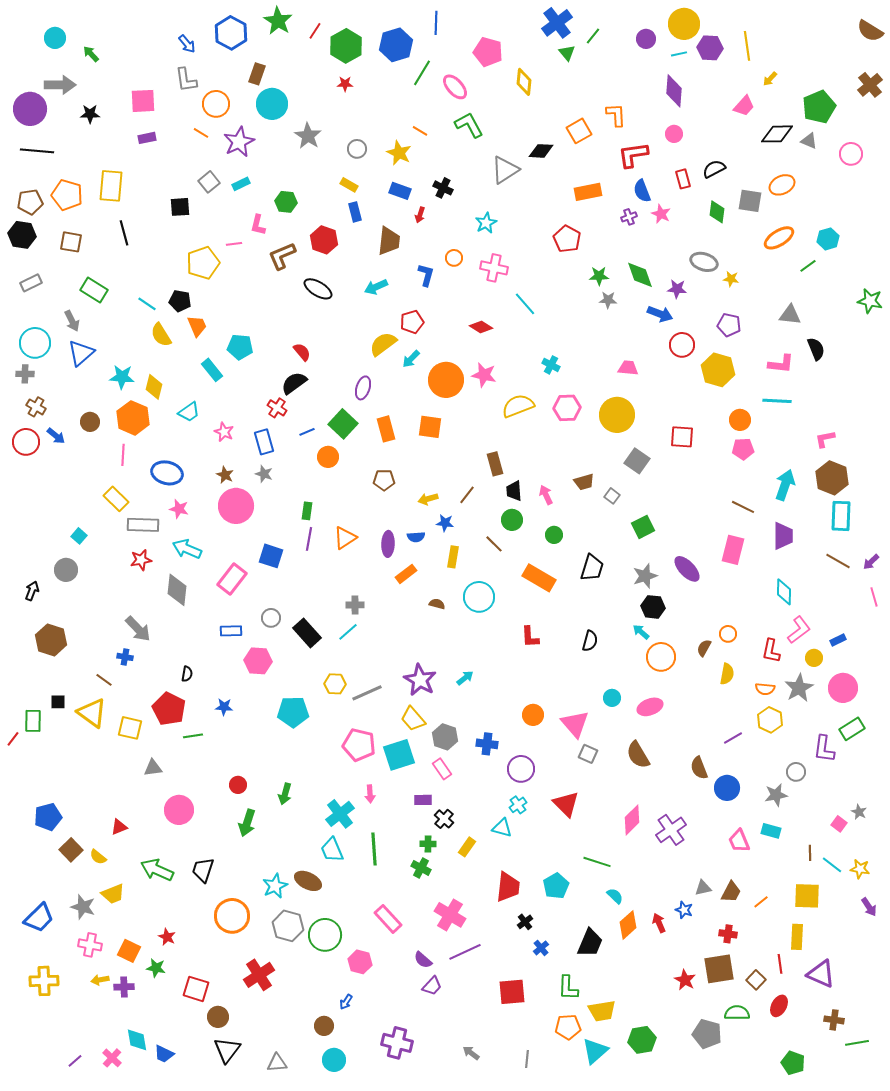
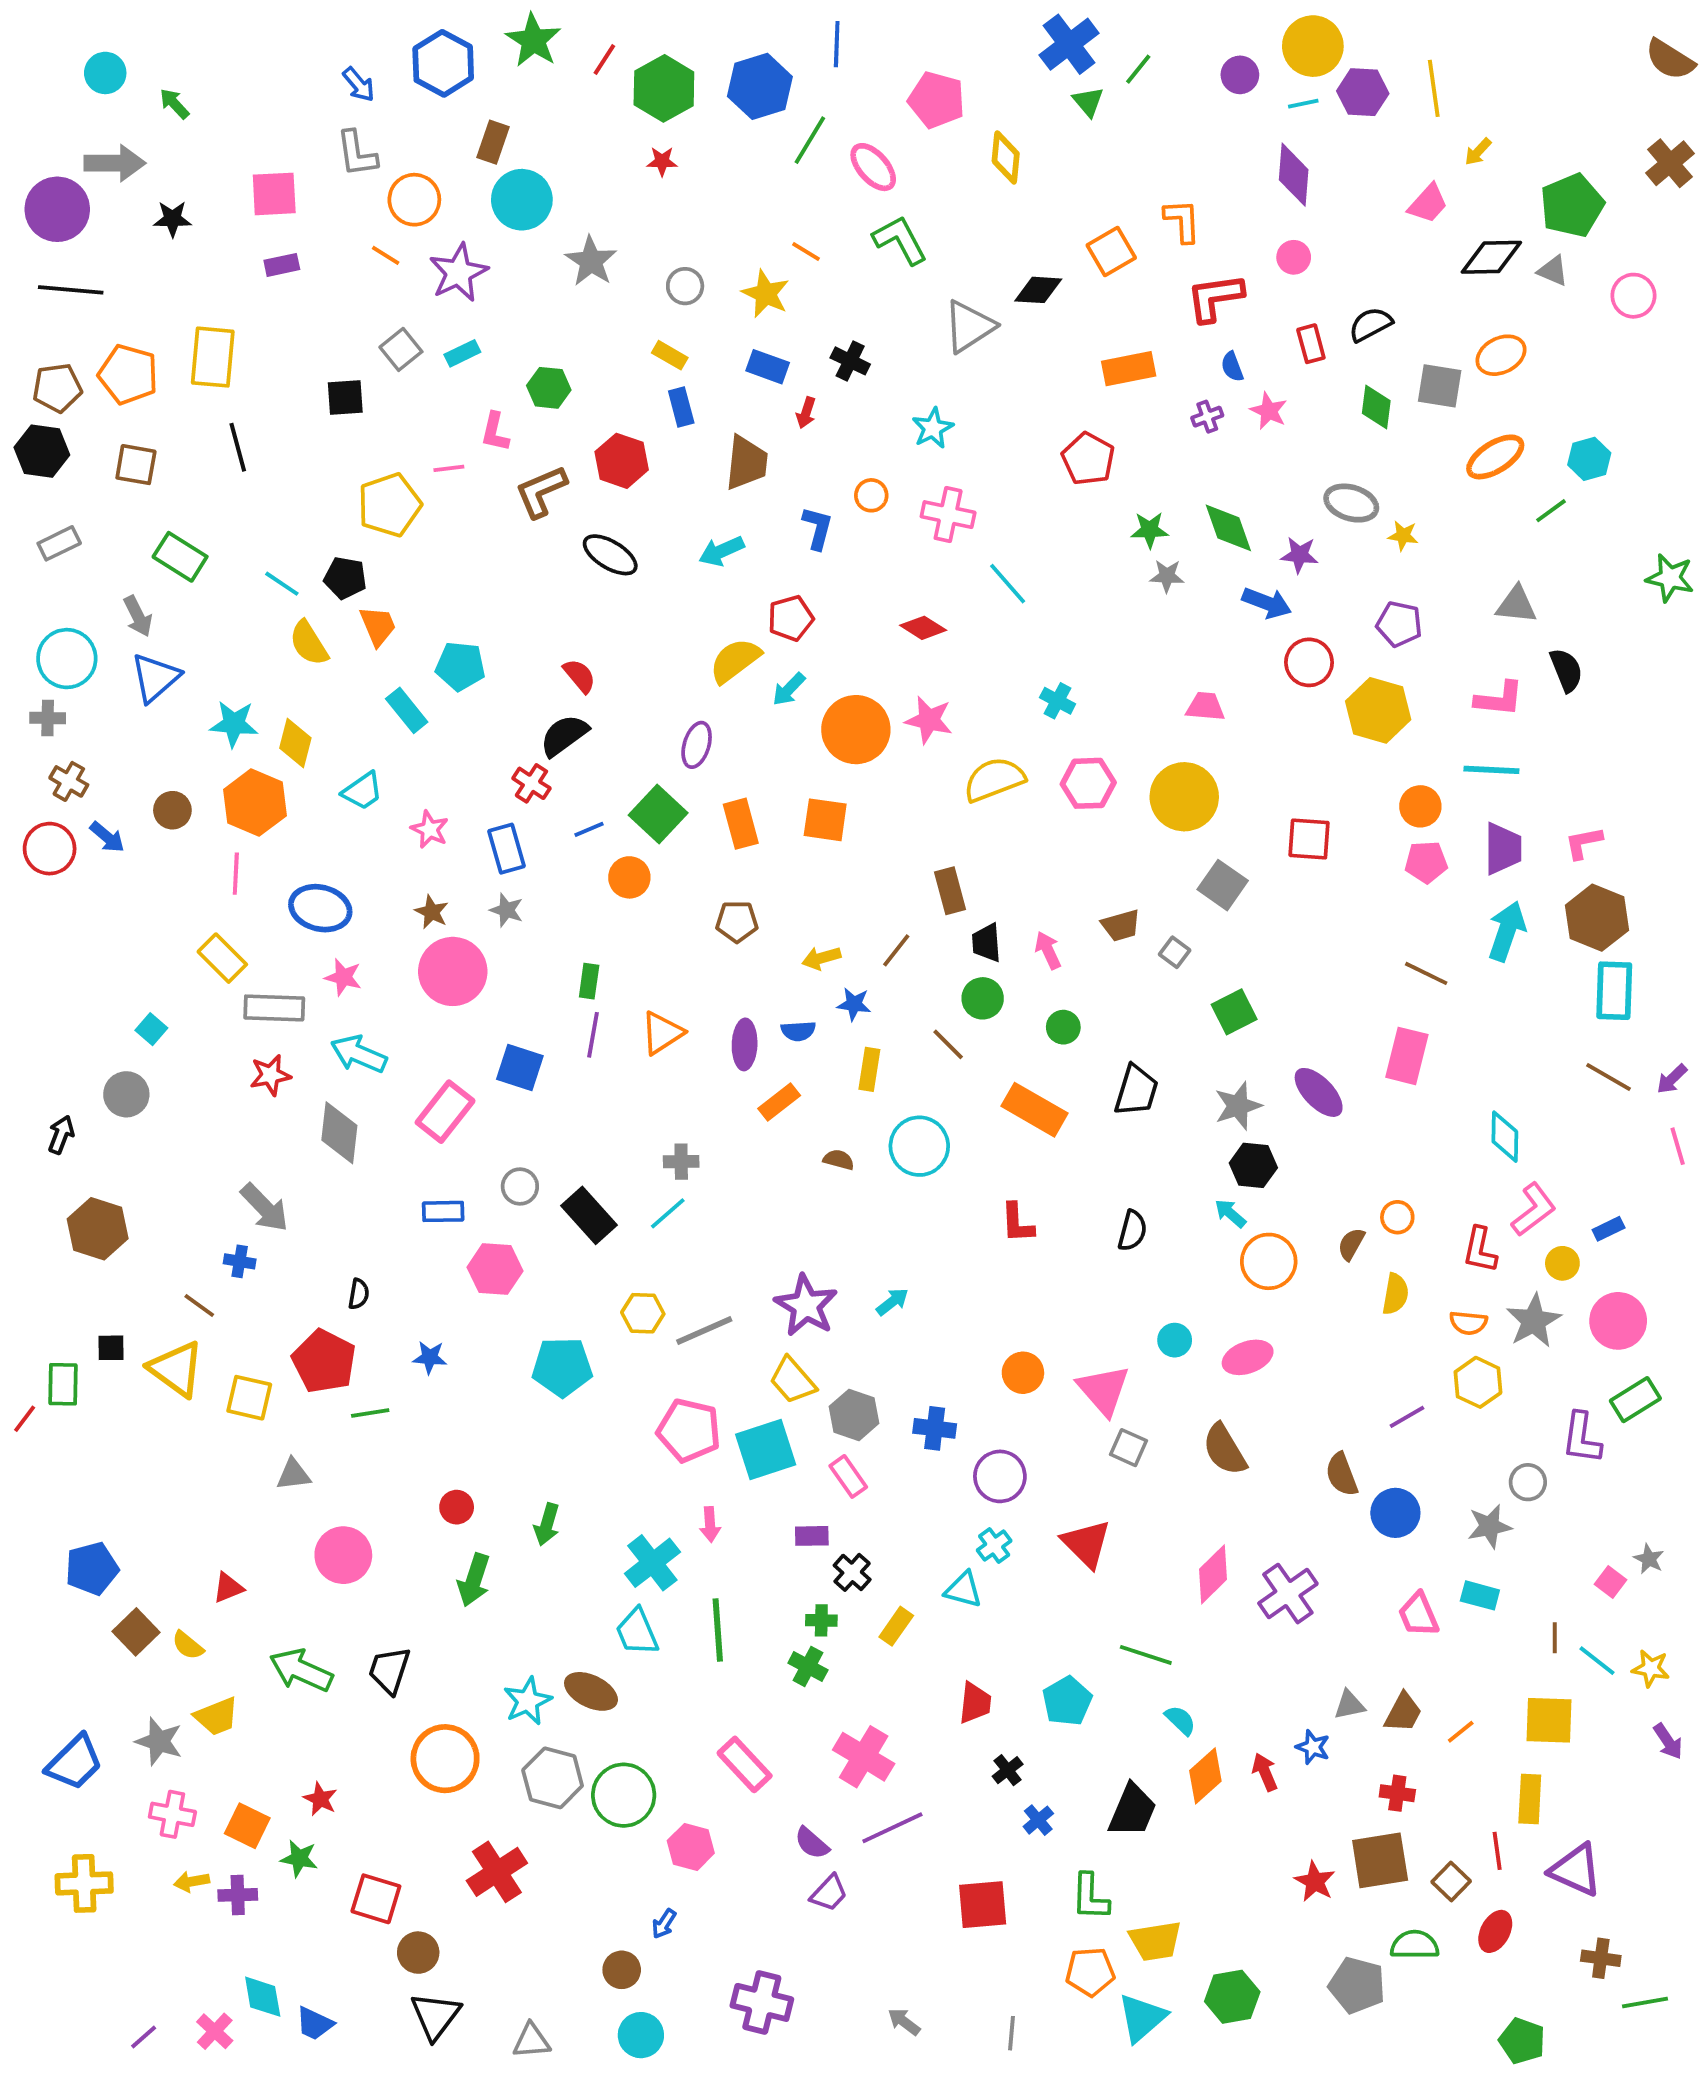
blue semicircle: (642, 191) -> (1232, 367), size x0.7
purple trapezoid: (783, 536) -> (1503, 849), moved
red trapezoid: (508, 887) -> (975, 1703), size x0.7

